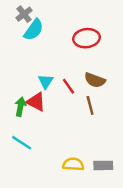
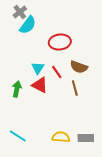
red ellipse: (86, 38) -> (60, 42), moved
red triangle: (36, 102) -> (40, 85), moved
cyan line: (22, 143) -> (18, 136), moved

